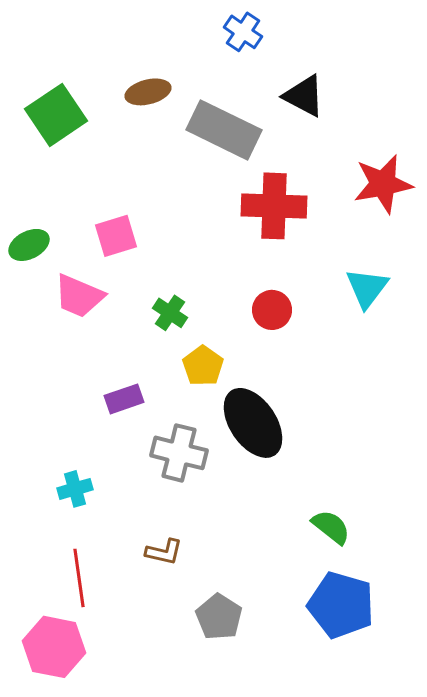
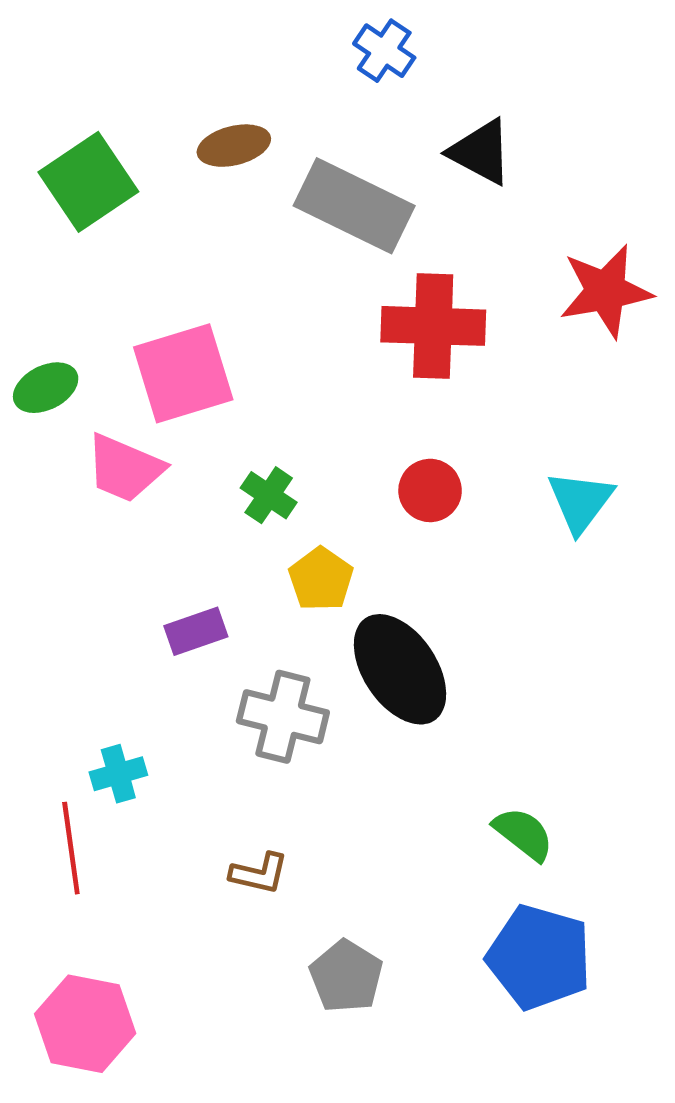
pink square: (116, 236) -> (183, 373), size x1.5
cyan triangle: (367, 288) -> (580, 502), moved
red line: (79, 578) -> (71, 848), moved

